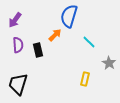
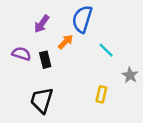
purple arrow: (15, 20) -> (42, 24), moved
purple semicircle: (18, 45) -> (21, 54), turned -70
black trapezoid: (18, 84) -> (42, 100), moved

